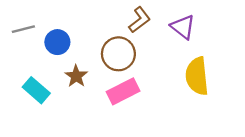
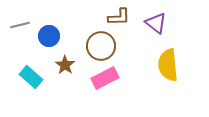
brown L-shape: (140, 20) -> (119, 17), turned 35

